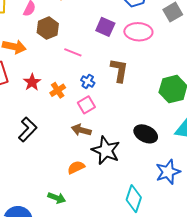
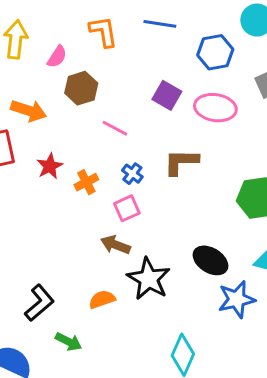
brown L-shape: (119, 70) -> (181, 162), turned -105
black L-shape: (28, 130) -> (39, 303), moved
blue star: (168, 172) -> (237, 299), moved

